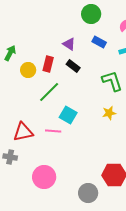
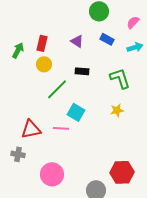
red rectangle: (48, 64) -> (42, 43), moved
black rectangle: (73, 66) -> (82, 71), moved, turned -32
yellow circle: (28, 70) -> (44, 64), moved

